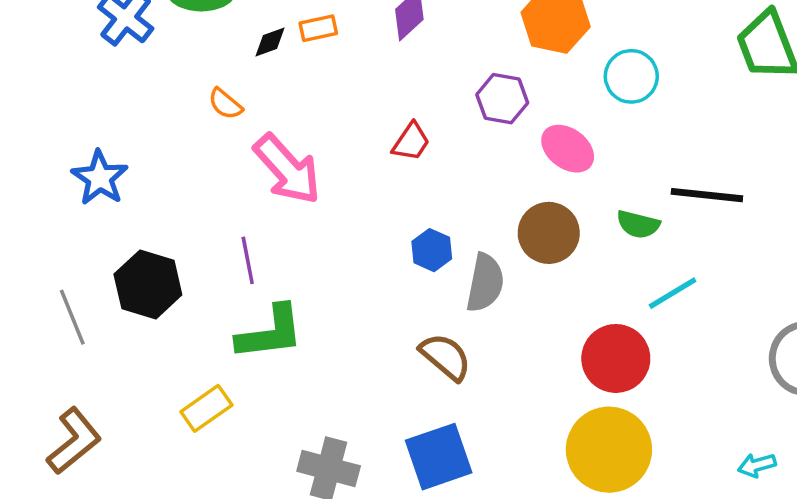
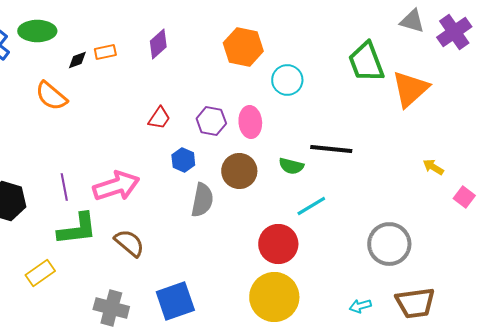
purple hexagon: (502, 99) -> (211, 121), moved
orange semicircle: (225, 104) -> (51, 96), size x1.6
pink ellipse: (568, 149) -> (250, 122), turned 48
pink arrow: (287, 169) -> (116, 186), moved, turned -66
blue hexagon: (432, 250) -> (183, 160), moved
brown semicircle: (446, 357) -> (129, 243), moved

